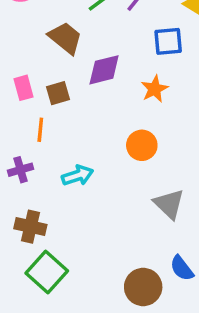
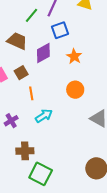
blue square: (168, 41) -> (60, 30), moved
orange line: (40, 130) -> (31, 93), moved

